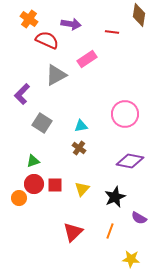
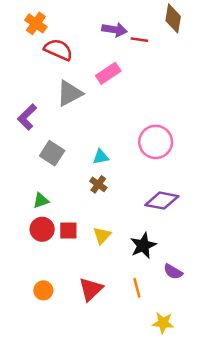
purple arrow: (71, 24) -> (114, 30), moved
orange circle: (19, 198) -> (43, 290), moved
orange line: (110, 231) -> (137, 288), turned -35

